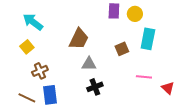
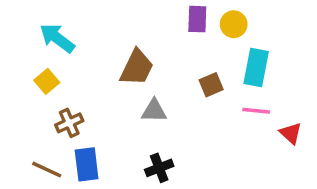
pink line: (144, 77) -> (256, 111), moved
black cross: (95, 87) -> (159, 168), moved
red triangle: (168, 88) -> (291, 133), moved

